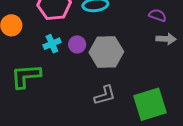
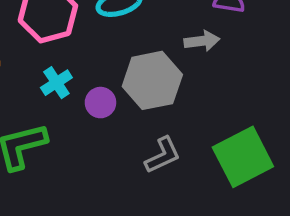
gray arrow: (166, 39) -> (202, 41), moved
purple circle: (77, 44) -> (100, 103), moved

